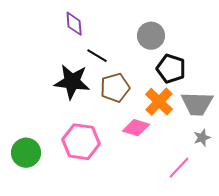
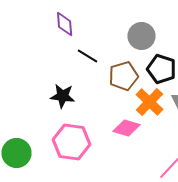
black star: (72, 82) -> (62, 96), moved, size x0.7
brown pentagon: (115, 88) -> (124, 76), moved

